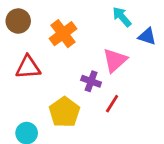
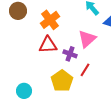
red triangle: (28, 67) -> (48, 45), moved
yellow pentagon: (64, 112) -> (62, 81), moved

